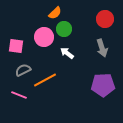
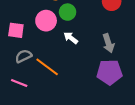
gray arrow: (102, 48) -> (108, 43), moved
orange line: (45, 80) -> (47, 67), turned 65

